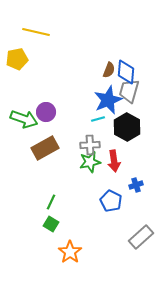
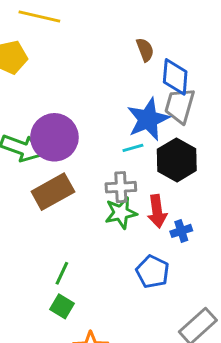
brown semicircle: (109, 70) -> (145, 50), moved, turned -42
purple circle: (46, 112) -> (54, 137), size x1.6
blue cross: (136, 185) -> (181, 231), moved

